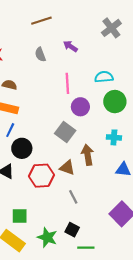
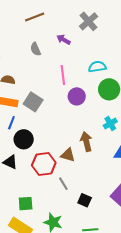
gray cross: (111, 28) -> (89, 21), moved
gray square: (65, 132) -> (33, 102), moved
cyan cross: (114, 137) -> (110, 123), turned -32
gray line: (73, 197) -> (63, 184), moved
black square: (72, 230) -> (85, 200), moved

